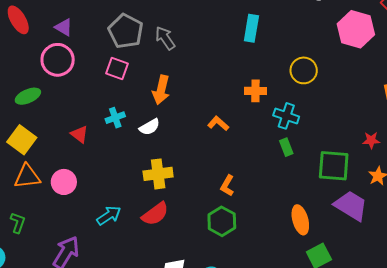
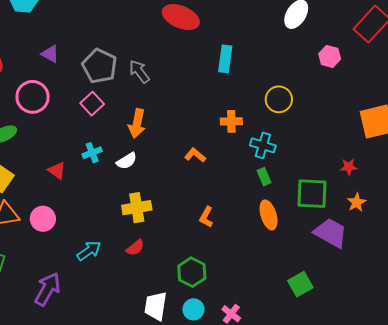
purple triangle: (64, 27) -> (50, 54), moved
pink hexagon: (356, 29) -> (330, 56), size x0.6
pink square: (117, 69) -> (92, 104), turned 30
red semicircle: (155, 214) -> (135, 248), size x0.7
orange ellipse: (300, 220) -> (269, 215), moved
green hexagon: (222, 221) -> (192, 272), moved

